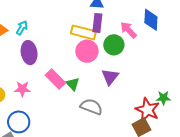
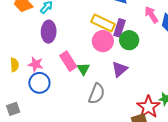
purple rectangle: (97, 23) -> (120, 28), moved
pink arrow: (129, 30) -> (151, 15), moved
gray semicircle: (91, 107) -> (97, 94), turned 80
blue circle: (19, 122) -> (39, 83), moved

